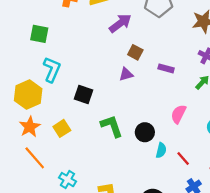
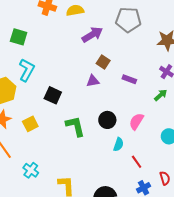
black circle: (145, 132) -> (107, 120), moved
cyan semicircle: (161, 150) -> (119, 144), moved

